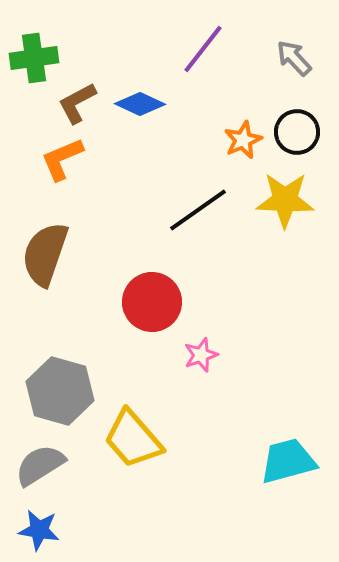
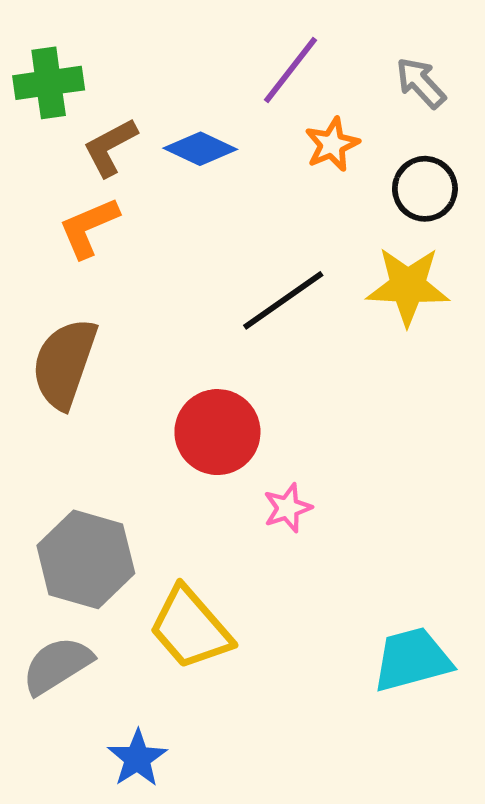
orange star: (243, 140) -> (332, 144), moved
blue star: (39, 530) -> (137, 758), moved, turned 30

